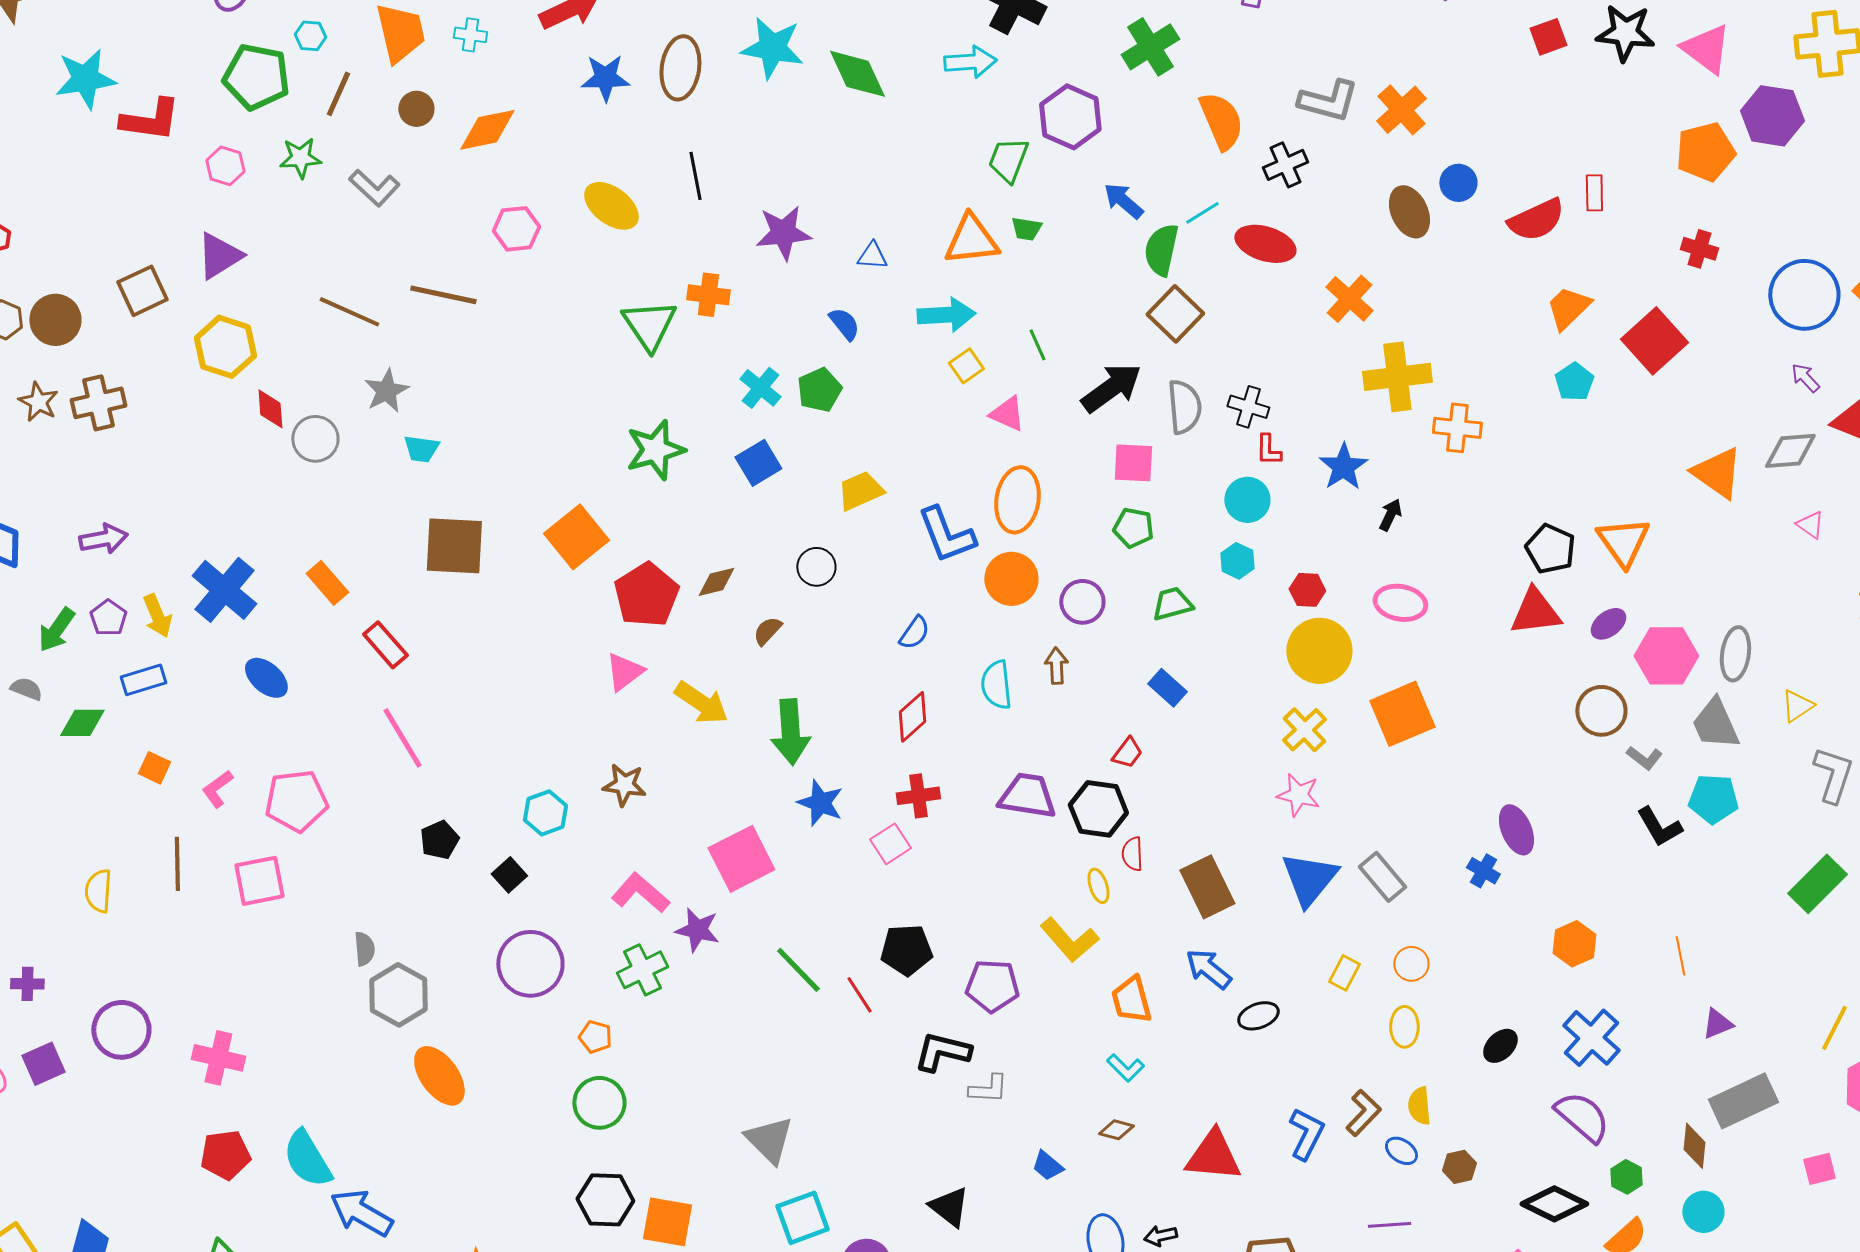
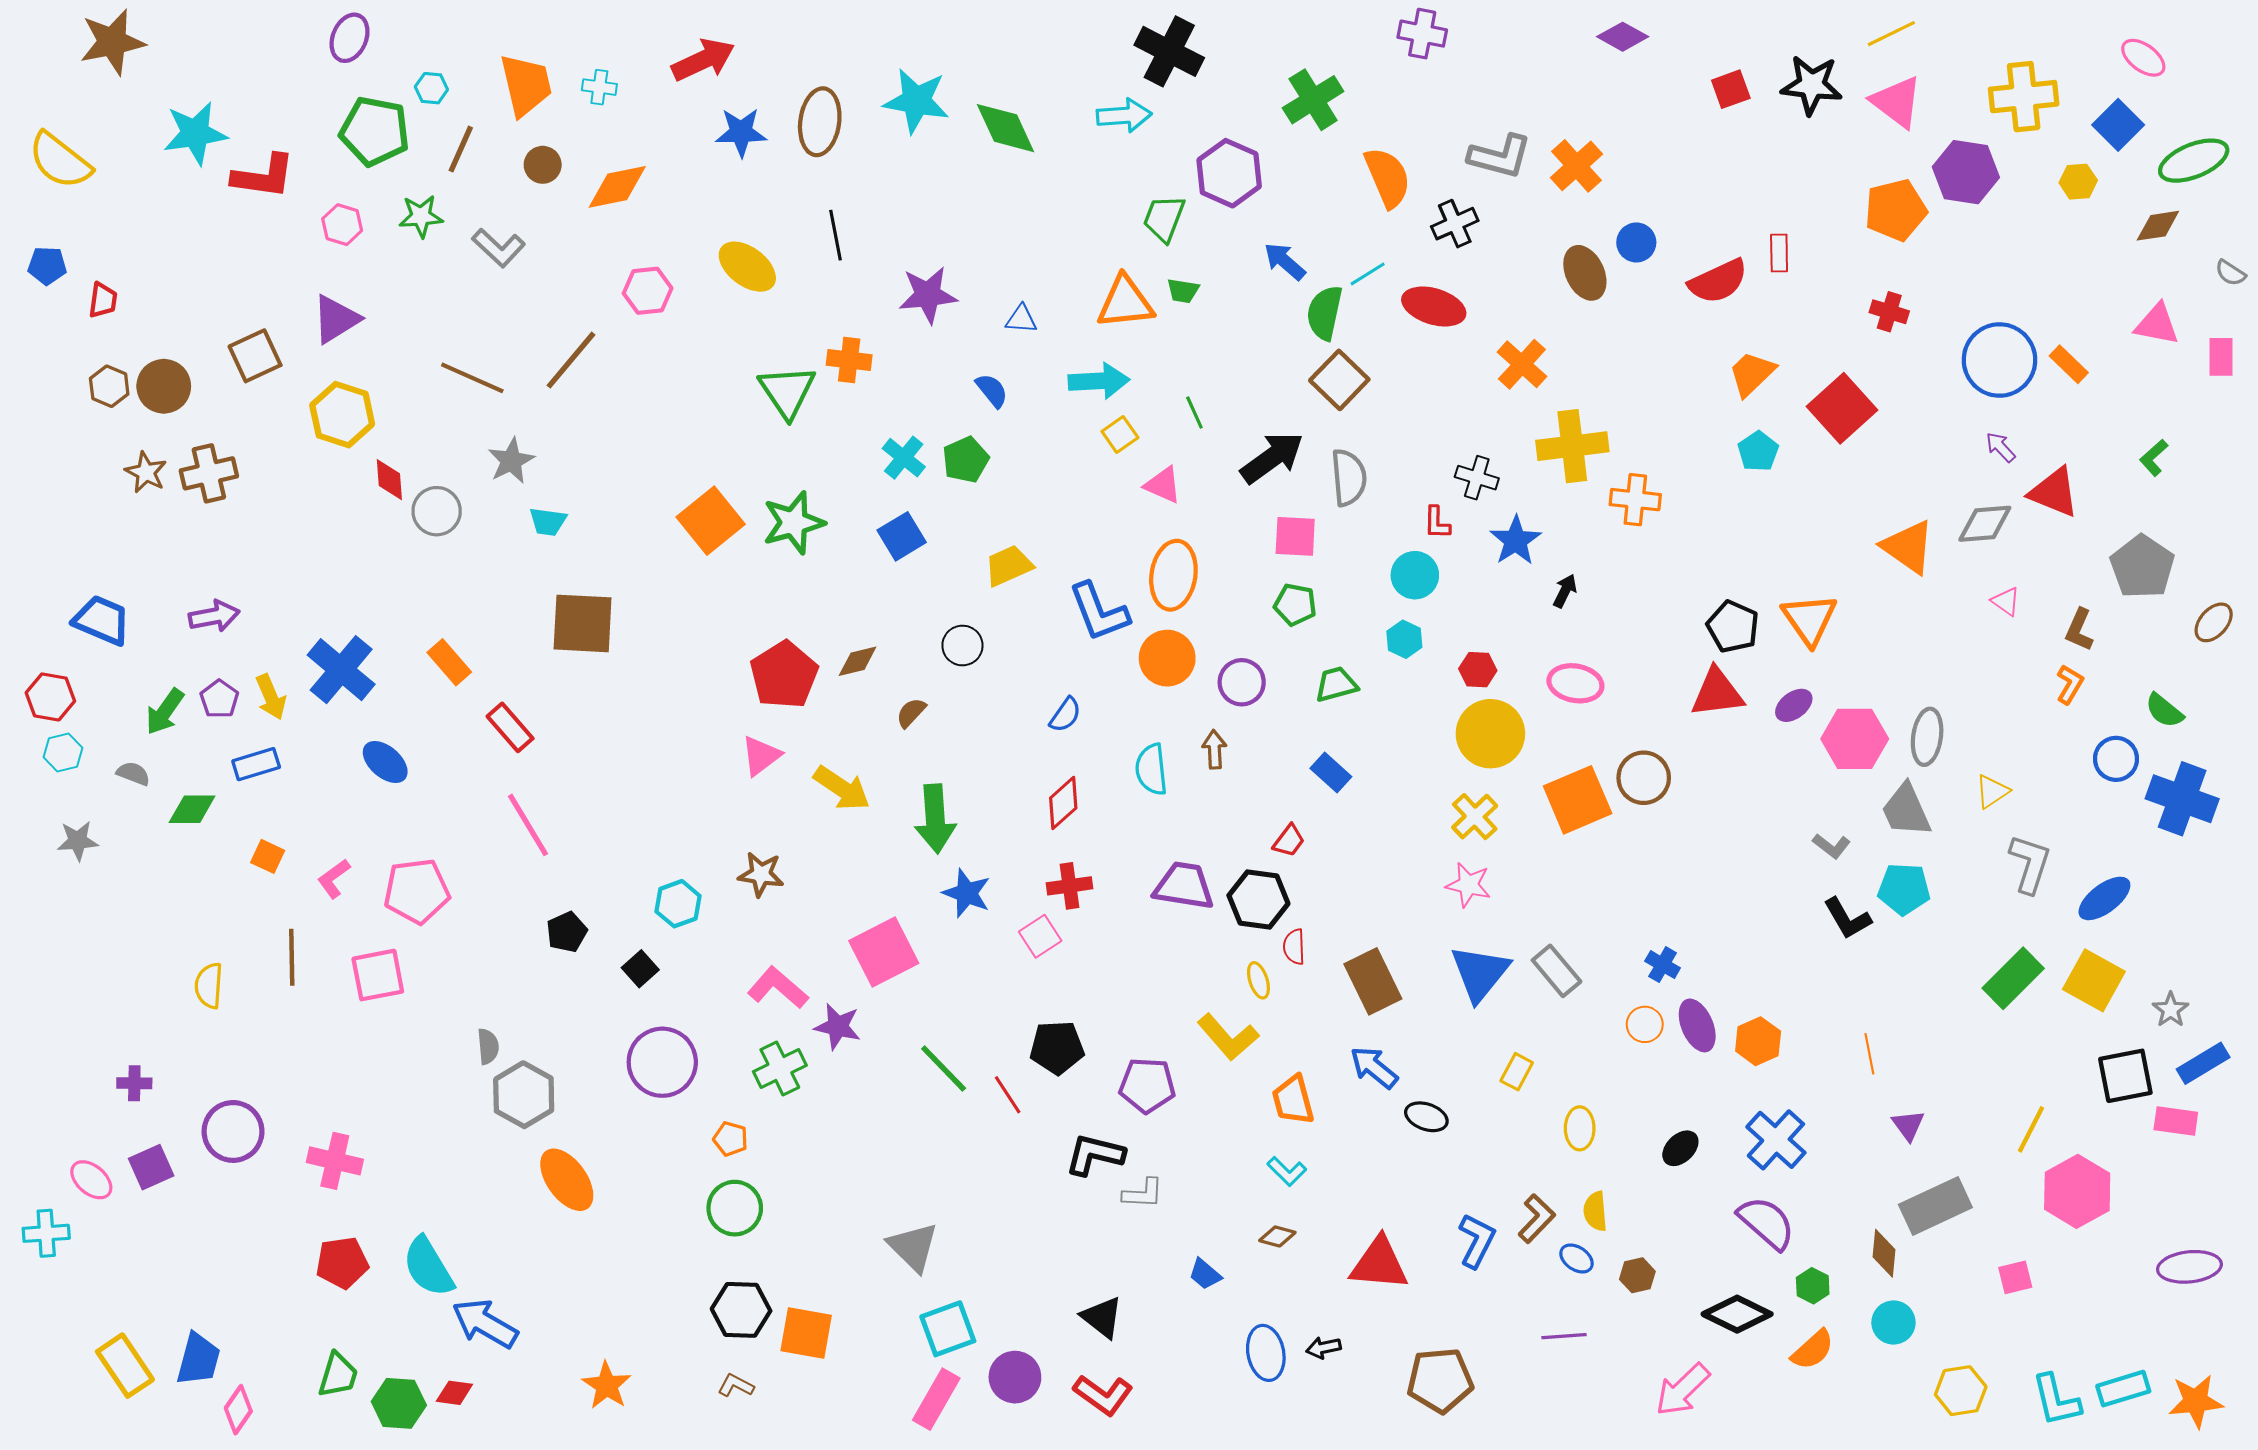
brown line: (443, 295) -> (571, 360), turned -62
black cross: (1248, 407) -> (1477, 478), moved
orange square: (576, 537) -> (711, 521), moved
brown circle: (1601, 711) -> (1644, 778), moved
purple ellipse: (1516, 830) -> (1697, 1025), moved
orange circle: (1411, 964) -> (1645, 1024), moved
black ellipse: (1258, 1016) -> (1426, 1117), turned 39
purple triangle: (1717, 1024) -> (1908, 1125), turned -44

